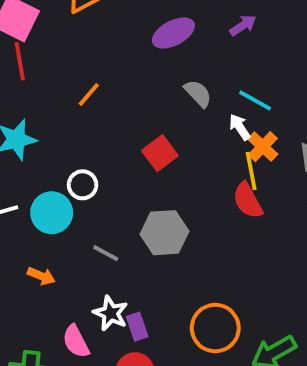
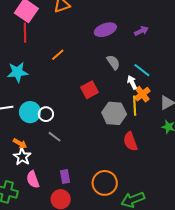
white circle: (83, 185) -> (46, 114), moved
red semicircle: (248, 201) -> (130, 141), moved
gray hexagon: (164, 233) -> (114, 113), moved
white star: (111, 313) -> (22, 157), moved

